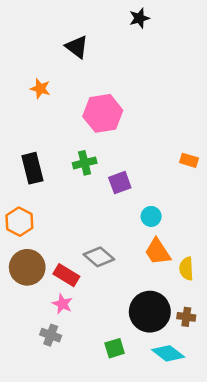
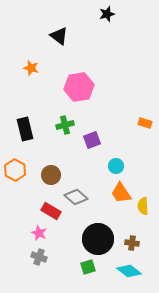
brown circle: (27, 267) -> (51, 175), moved, size x0.7
pink star: (62, 304) -> (39, 233), moved
black circle: (150, 312) -> (98, 239), moved
brown cross: (186, 317) -> (132, 243), moved

